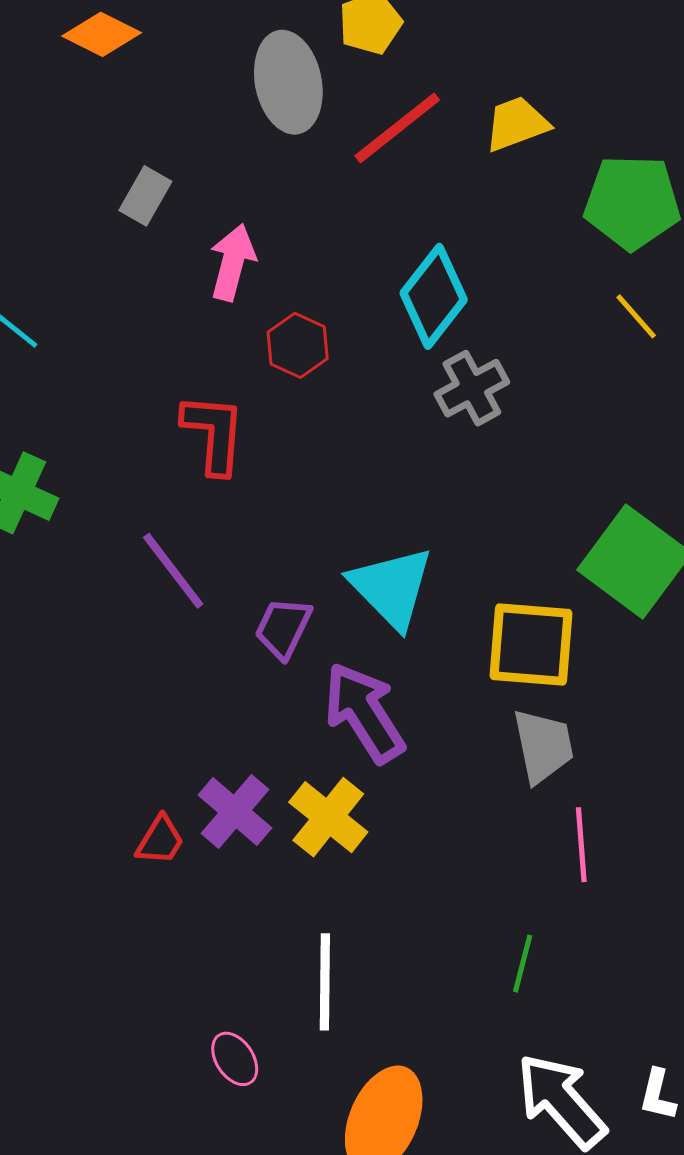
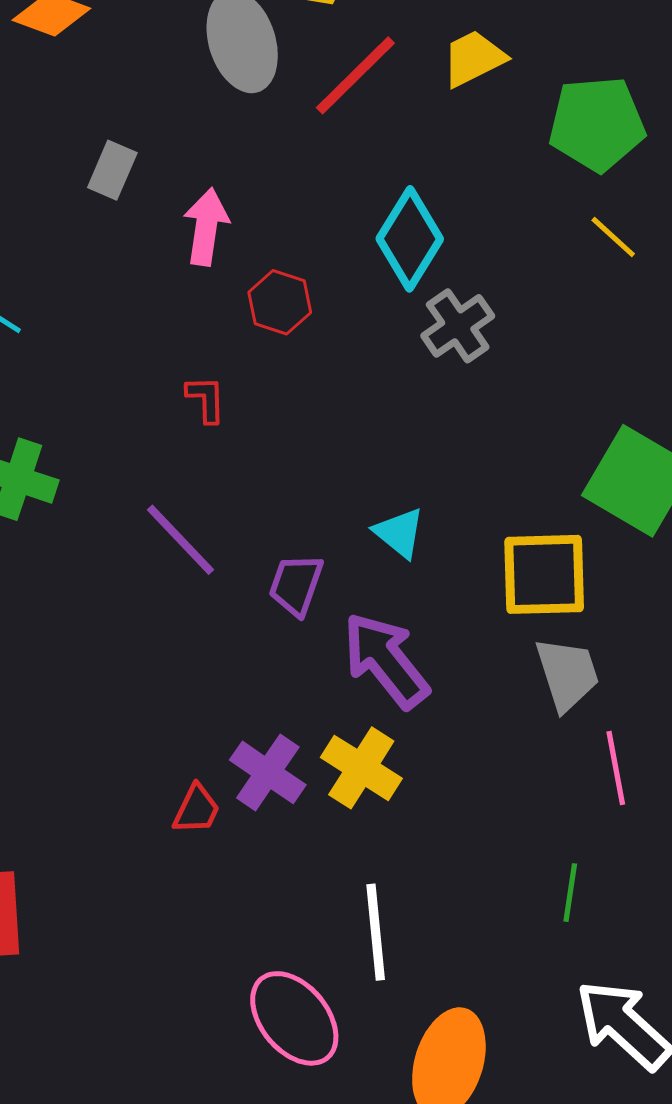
red L-shape: (214, 434) -> (206, 399), size x0.6
cyan triangle: (392, 587) -> (399, 533), size x0.6
pink ellipse: (235, 1059) -> (294, 1018), size x1.8

